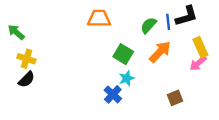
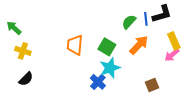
orange trapezoid: (99, 18) -> (75, 45), moved, turned -85
cyan star: (127, 78) -> (110, 68), size x1.5
black semicircle: (26, 79) -> (26, 79), moved

